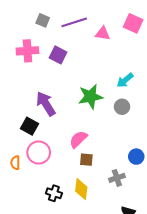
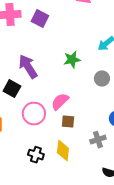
green star: (90, 97) -> (72, 60), size x0.7
gray circle: (122, 107) -> (102, 79), moved
pink circle: (39, 153) -> (34, 114), moved

